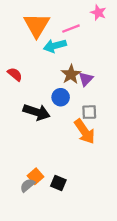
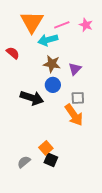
pink star: (98, 13) -> (86, 25), moved
red semicircle: (15, 74) -> (13, 53), moved
brown star: (71, 74) -> (52, 64), moved, turned -30
orange square: (35, 176) -> (46, 148), moved

